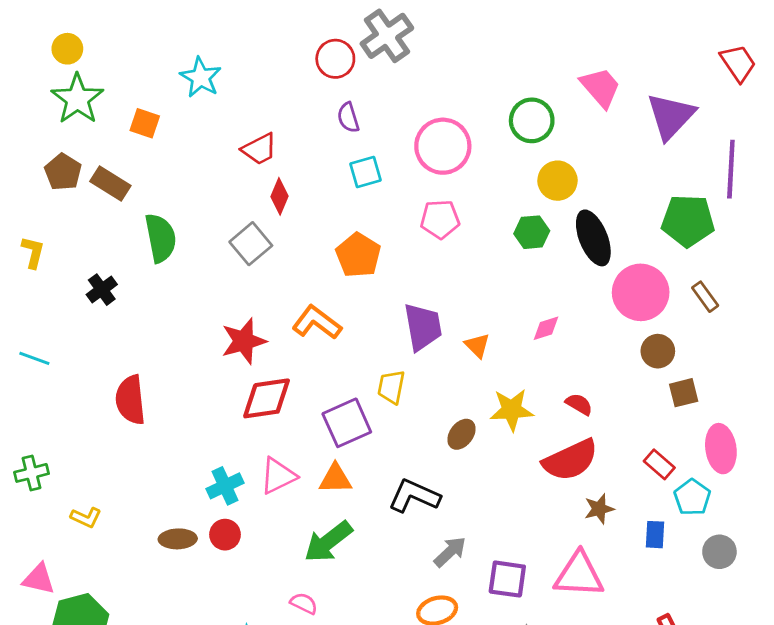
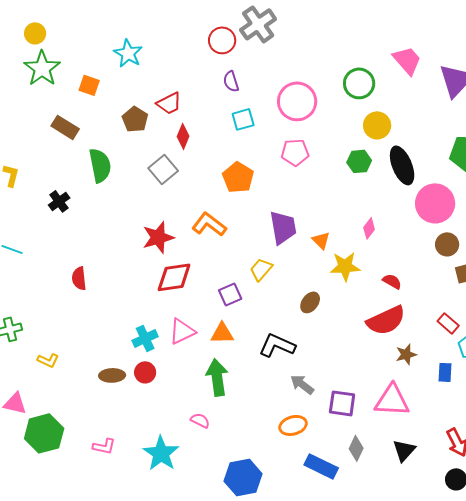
brown pentagon: (63, 172) -> (135, 119), moved
pink diamond: (546, 328) -> (369, 228), turned -35
yellow trapezoid: (391, 387) -> (261, 269), turned 30
red semicircle: (130, 400) -> (79, 278), size x0.7
yellow star: (512, 410) -> (345, 266), moved
purple square: (347, 423) -> (230, 294), size x0.7
green arrow: (328, 542) -> (217, 377), turned 120
gray arrow: (450, 552) -> (302, 384), turned -100

